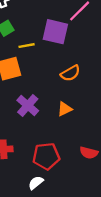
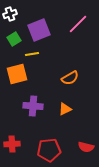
purple square: (55, 32) -> (39, 30), moved, turned -35
purple cross: (28, 105) -> (33, 106), turned -36

